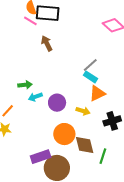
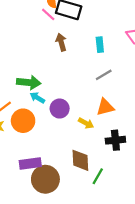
cyan rectangle: (91, 77) -> (100, 45), moved, turned 40
green arrow: (25, 85) -> (29, 82), size x1.5
cyan arrow: (35, 97) -> (37, 98), turned 40
orange circle: (64, 134) -> (23, 121), moved

